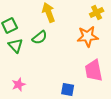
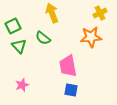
green semicircle: (40, 37) -> (43, 38), turned 77
pink trapezoid: (94, 70) -> (68, 66), moved

